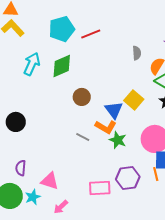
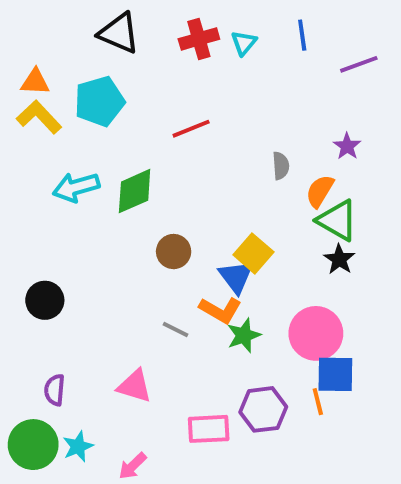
cyan pentagon: (62, 29) -> (99, 101), moved
cyan arrow: (32, 64) -> (76, 187), turned -130
yellow square: (134, 100) -> (253, 253), moved
green star: (118, 140) -> (244, 335), turned 30
pink triangle: (50, 181) -> (135, 386), moved

